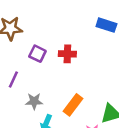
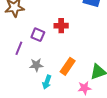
purple square: (37, 54) -> (38, 35), moved

